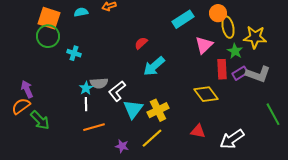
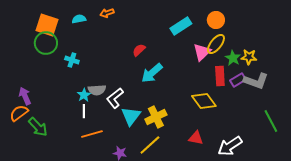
yellow ellipse: (228, 27) -> (216, 44), moved, turned 50
yellow star: (255, 37) -> (249, 57), moved, size x0.7

